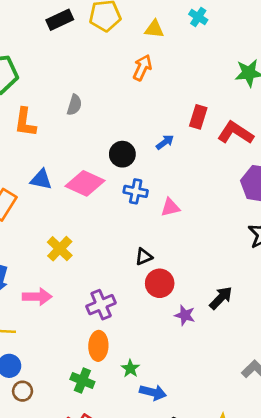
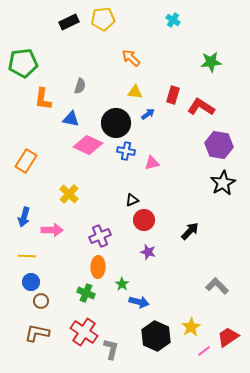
yellow triangle: (154, 29) -> (135, 92), moved
orange arrow: (142, 68) -> (131, 58), turned -72
black circle: (122, 154) -> (116, 123), size x1.5
blue triangle: (41, 179) -> (71, 119), moved
purple star: (185, 315) -> (148, 252), moved

